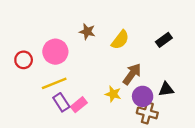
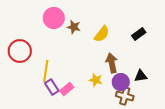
pink circle: (55, 52) -> (54, 18), moved
red circle: (24, 60) -> (20, 51), size x1.5
brown arrow: (132, 74) -> (112, 63), turned -48
yellow line: (54, 83) -> (46, 71), turned -60

